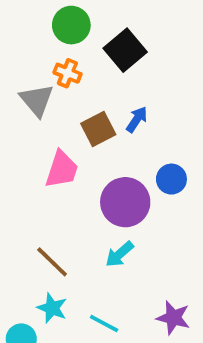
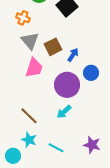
orange cross: (67, 73) -> (23, 18), moved
gray triangle: (37, 100) -> (30, 41), moved
blue arrow: (137, 119) -> (73, 55), moved

